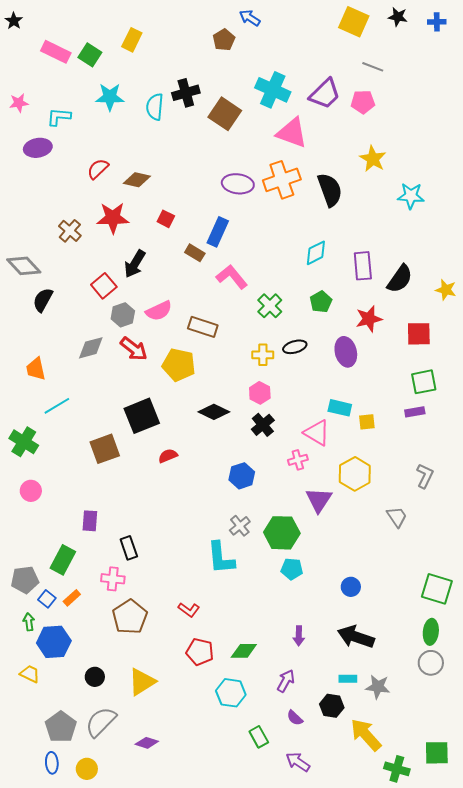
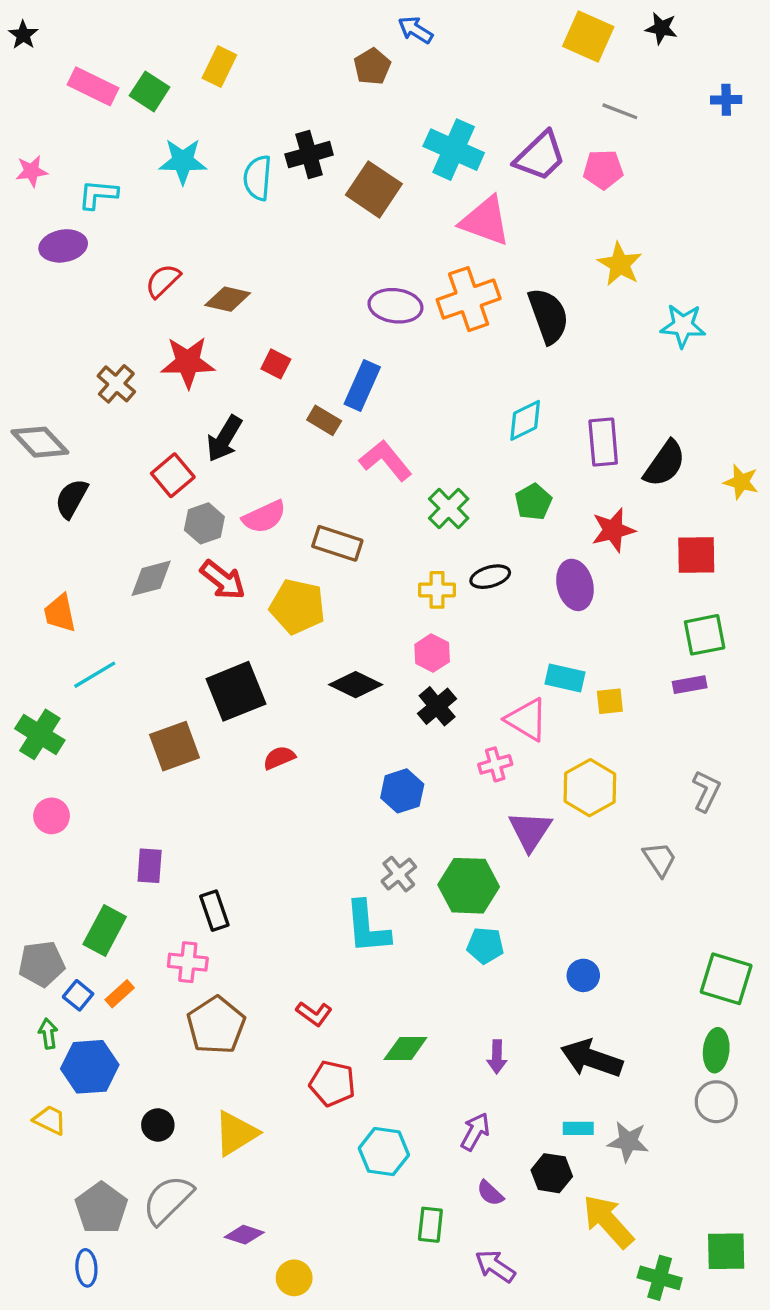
blue cross: (437, 22) -> (726, 100), moved
green diamond: (244, 651) -> (405, 1049), moved
green rectangle: (259, 737) -> (430, 1225), turned 35
yellow circle: (87, 769) -> (294, 1278), moved

